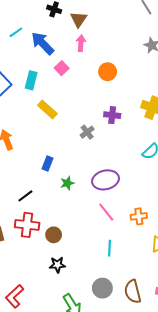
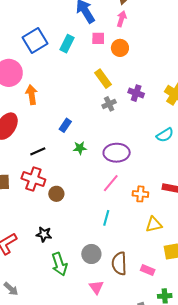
pink square: (62, 68) -> (98, 38), turned 32
orange circle: (108, 72) -> (120, 48), moved
yellow rectangle: (47, 109) -> (103, 79), moved
pink line: (106, 212) -> (111, 183), turned 66
black star: (57, 265) -> (44, 234), moved

